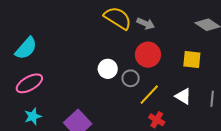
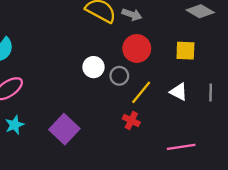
red cross: (157, 120) -> (131, 120), moved

